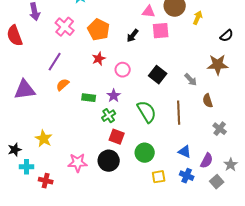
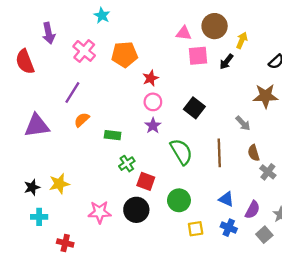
orange pentagon: (99, 30) -> (124, 55), turned -30
black arrow: (133, 36) -> (226, 62), moved
red star: (99, 59) -> (151, 78), moved
gray arrow: (191, 80) -> (243, 123), moved
purple star: (114, 96) -> (153, 126), moved
brown semicircle: (208, 101) -> (254, 153), moved
green cross: (109, 116) -> (127, 164), moved
yellow star: (44, 139) -> (59, 184), turned 30
black star: (15, 150) -> (32, 187), moved
red cross: (46, 181) -> (65, 243), moved

